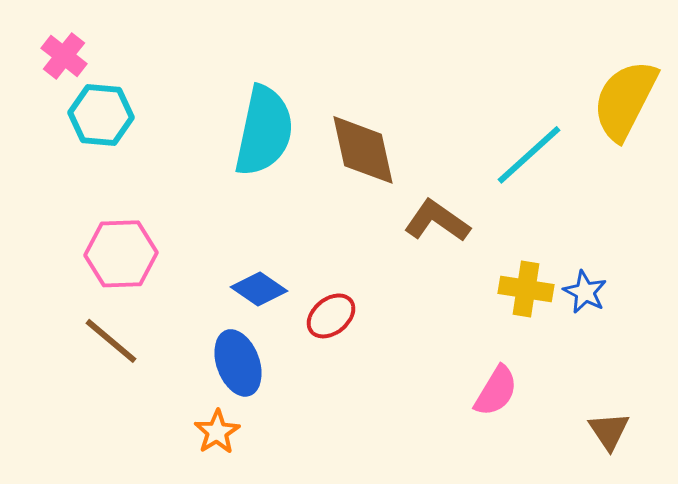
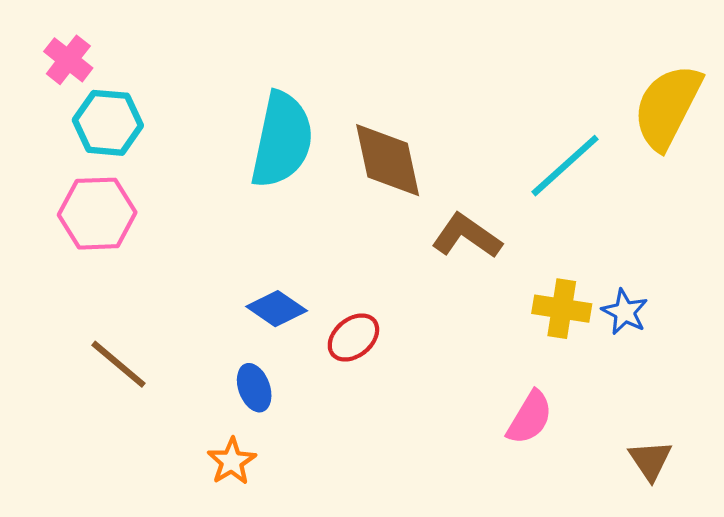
pink hexagon: (121, 254) -> (97, 214), moved
blue ellipse: (238, 363) -> (254, 388), size x0.7

